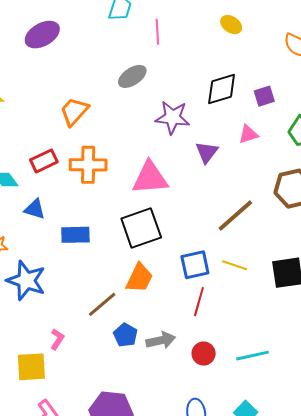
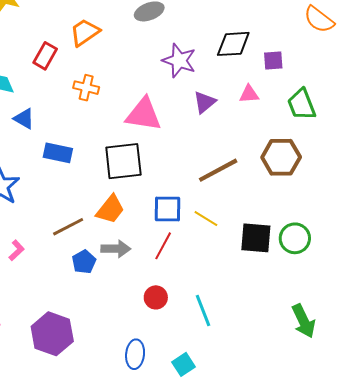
red rectangle: (44, 161) -> (45, 56), moved, turned -48
orange cross: (88, 165) -> (86, 88), size x0.7
gray arrow: (161, 340) -> (116, 249), moved
cyan line: (253, 356) -> (203, 311), turned 68

